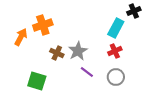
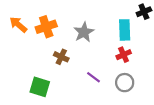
cyan rectangle: (116, 28) -> (125, 30), turned -30
orange arrow: (21, 37) -> (18, 25), moved, turned -78
gray star: (78, 51) -> (84, 32), moved

